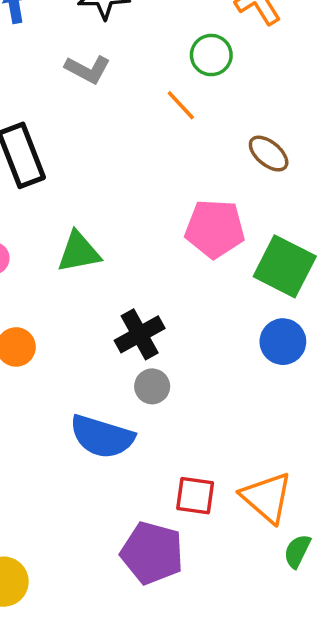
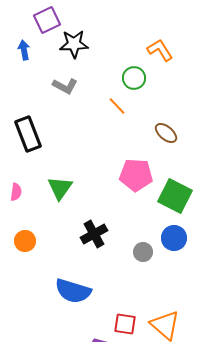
green triangle: (79, 252) -> (60, 188), turned -44
gray circle: (152, 386) -> (143, 252), moved

